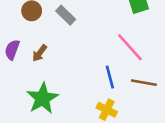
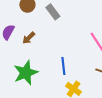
blue line: (110, 77) -> (63, 66), moved

